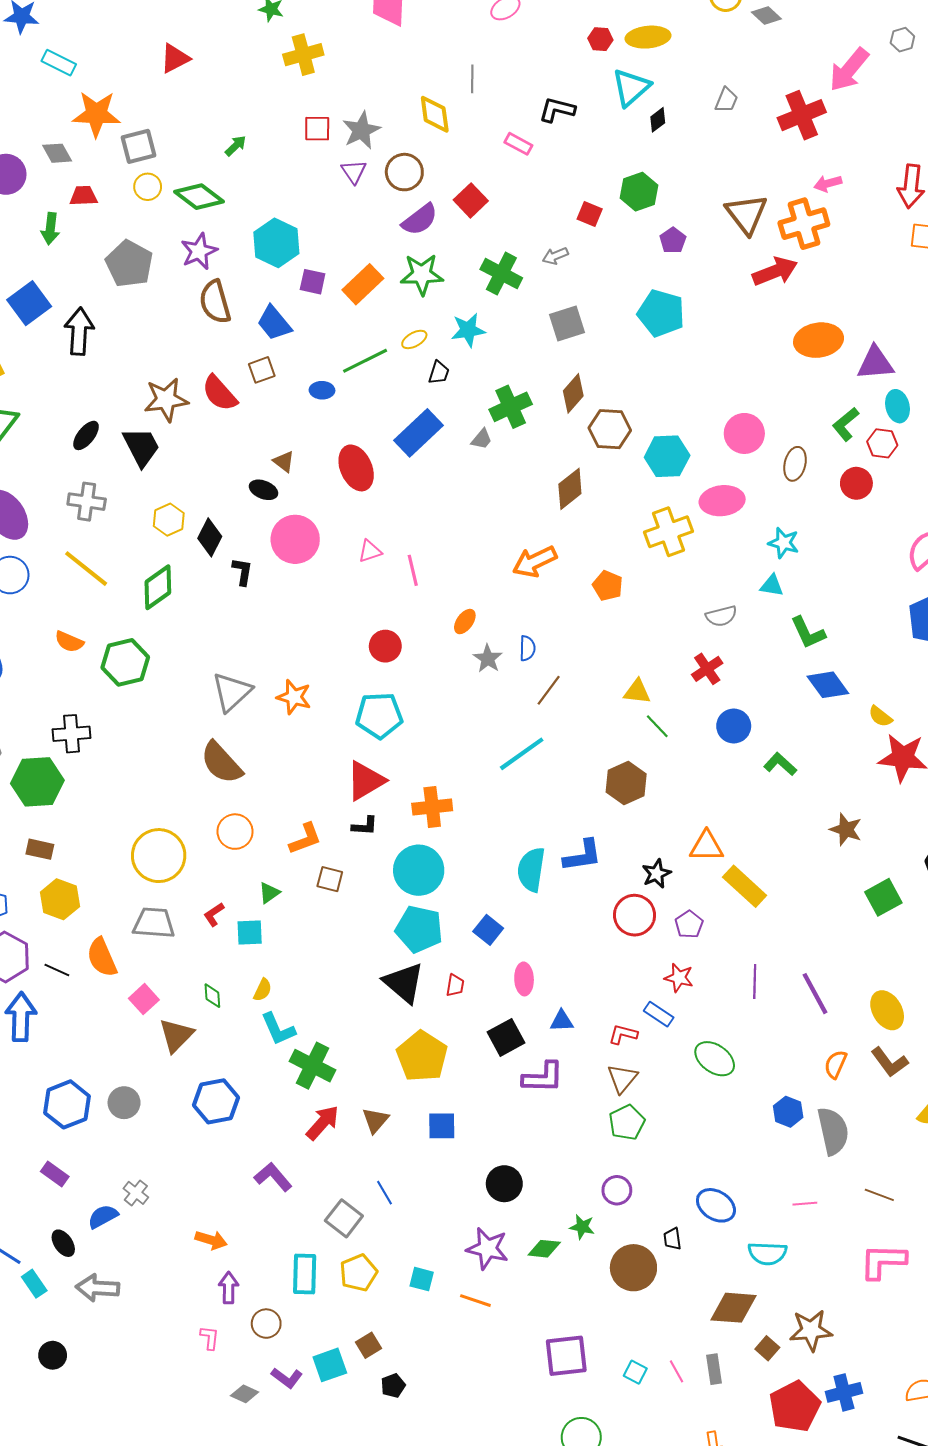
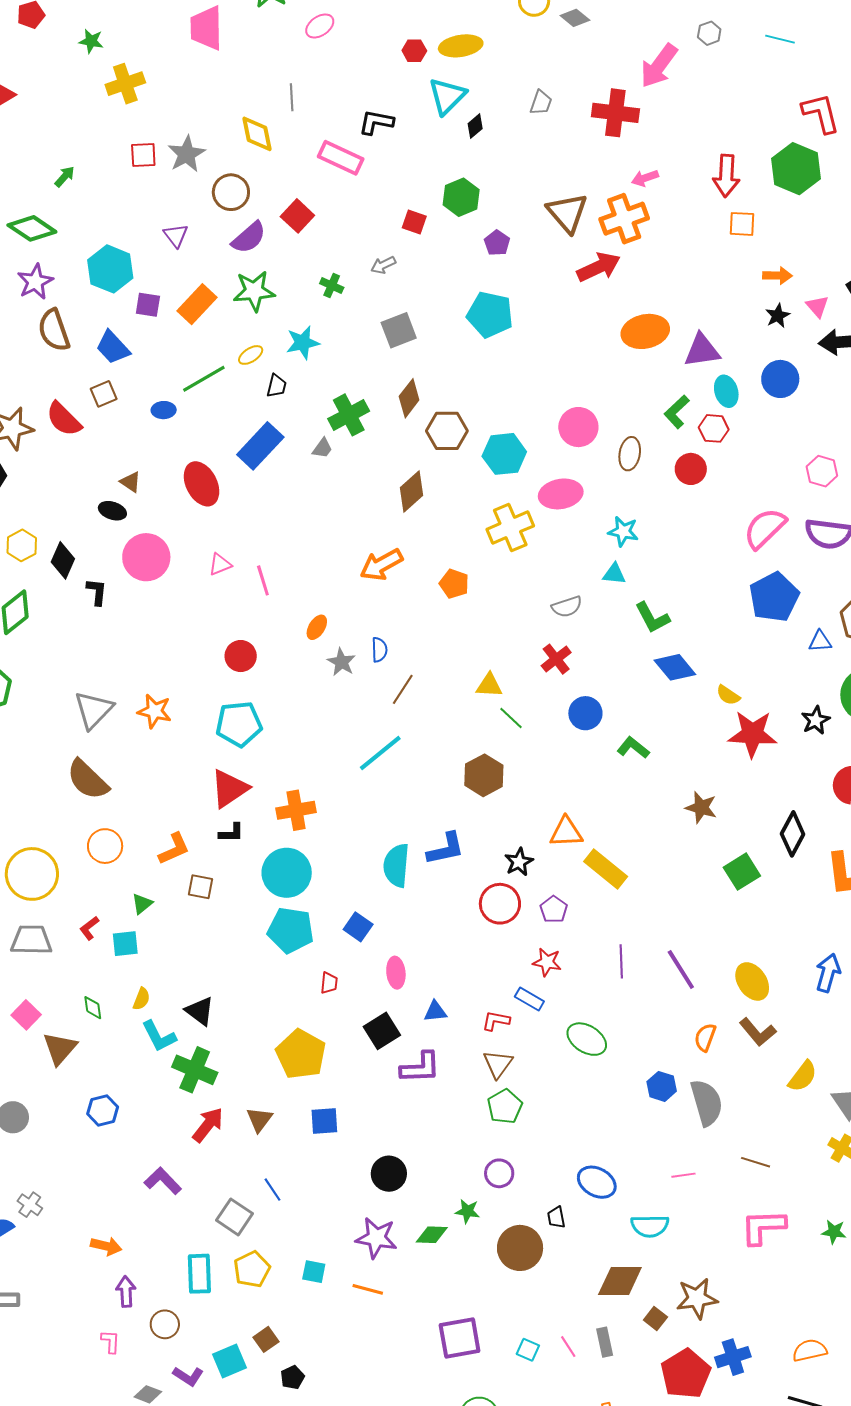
red cross: (802, 115) -> (615, 113), turned 33
pink rectangle: (518, 144) -> (341, 158), size x1.6
purple triangle: (354, 172) -> (176, 235), moved
green cross: (501, 274) -> (332, 285), size x0.6
black triangle: (404, 983) -> (200, 1011), moved, size x0.7
blue hexagon: (216, 1101) -> (103, 1110), size x0.7

